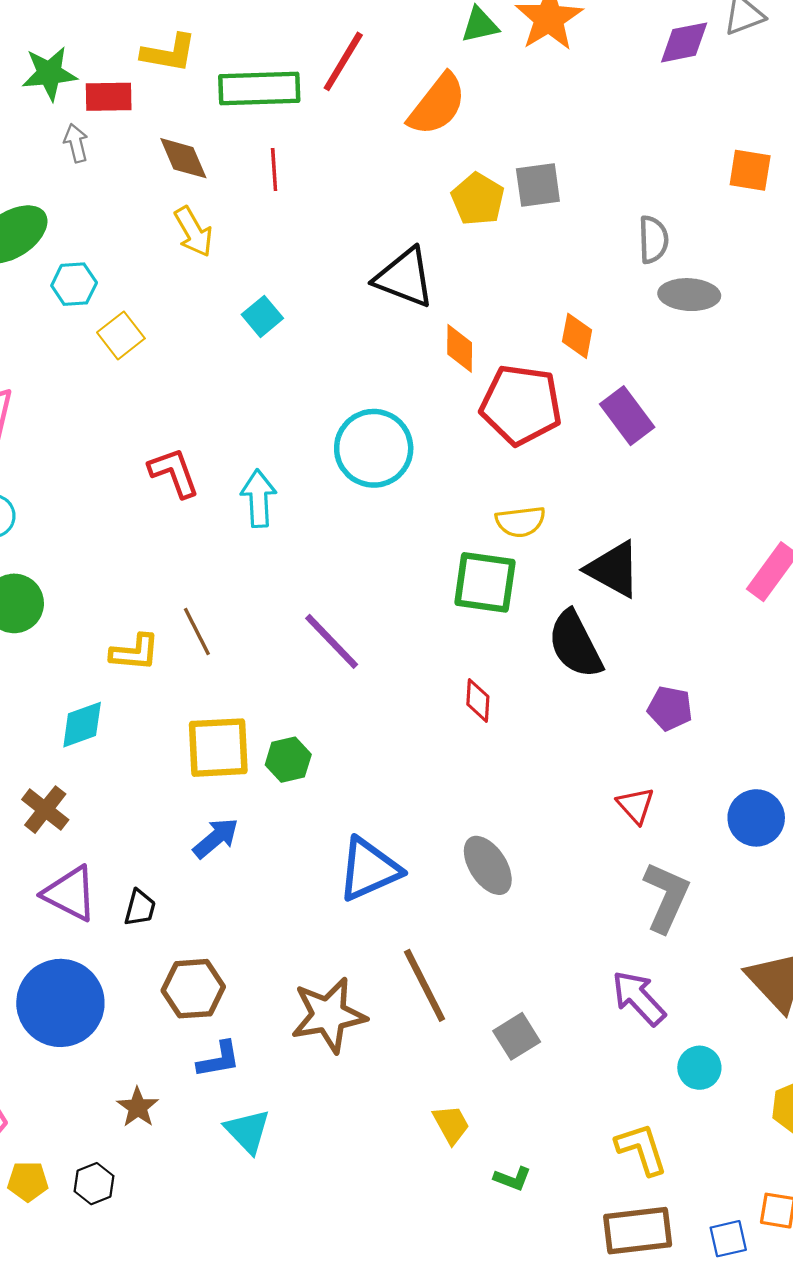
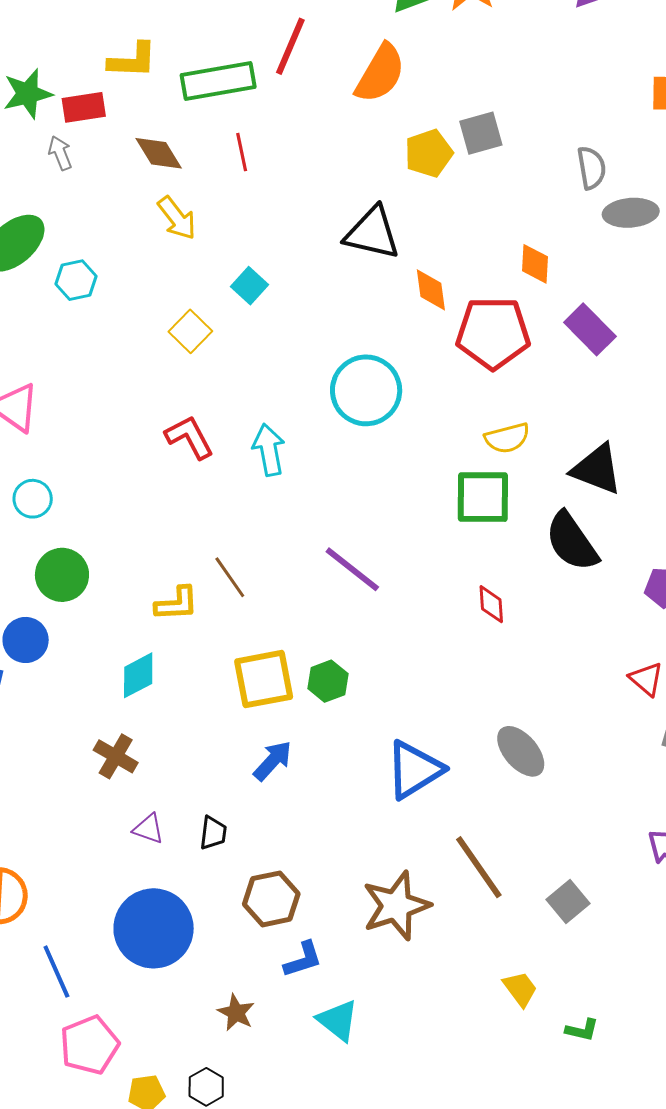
yellow pentagon: (478, 199) -> (429, 153), turned 30
yellow square: (121, 335) -> (190, 331), moved
purple triangle: (70, 894) -> (148, 829), size x0.6

